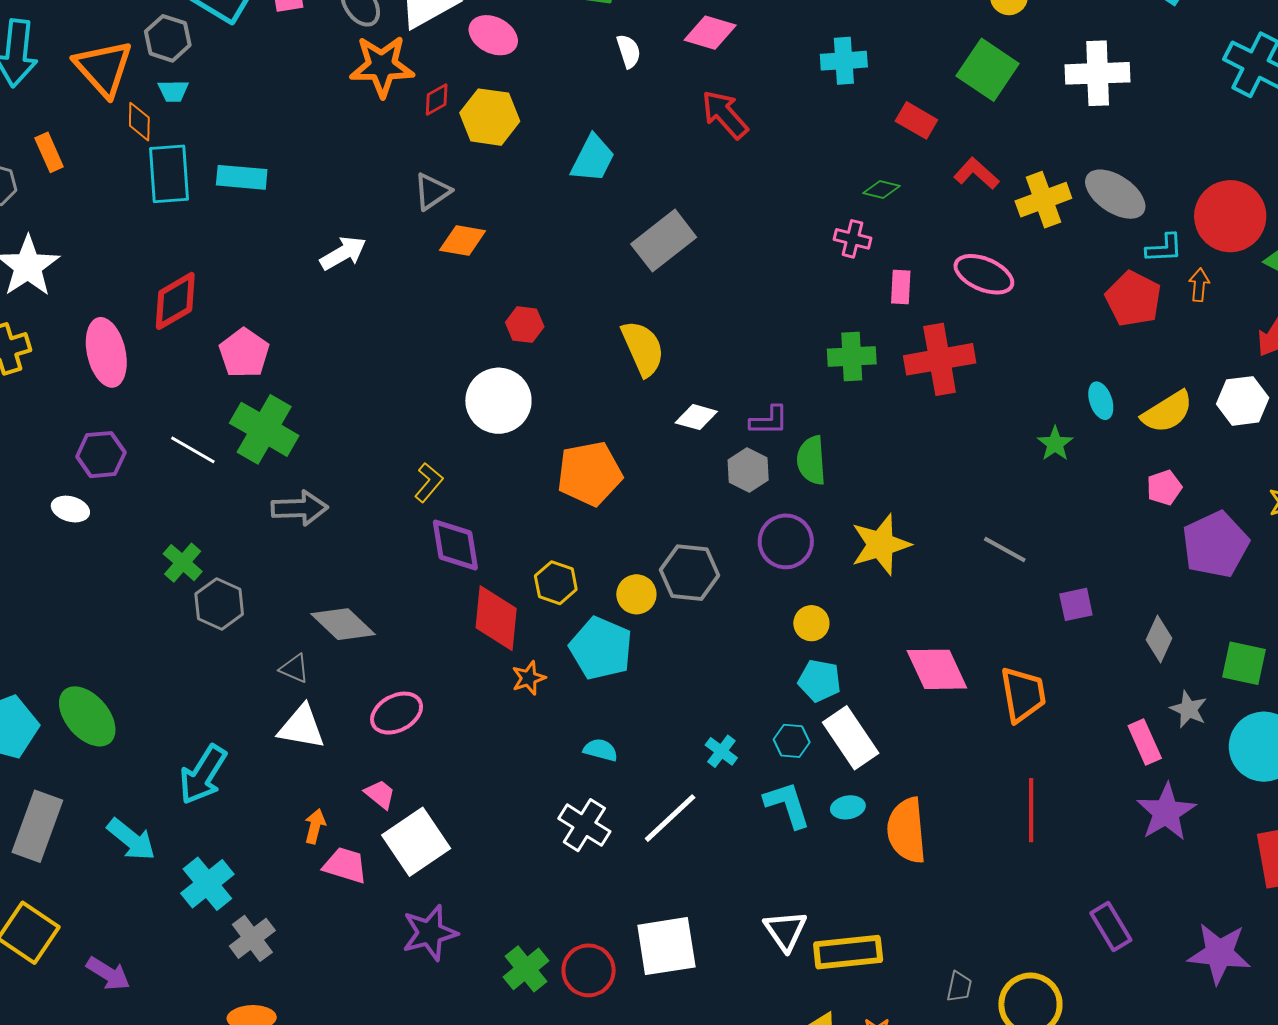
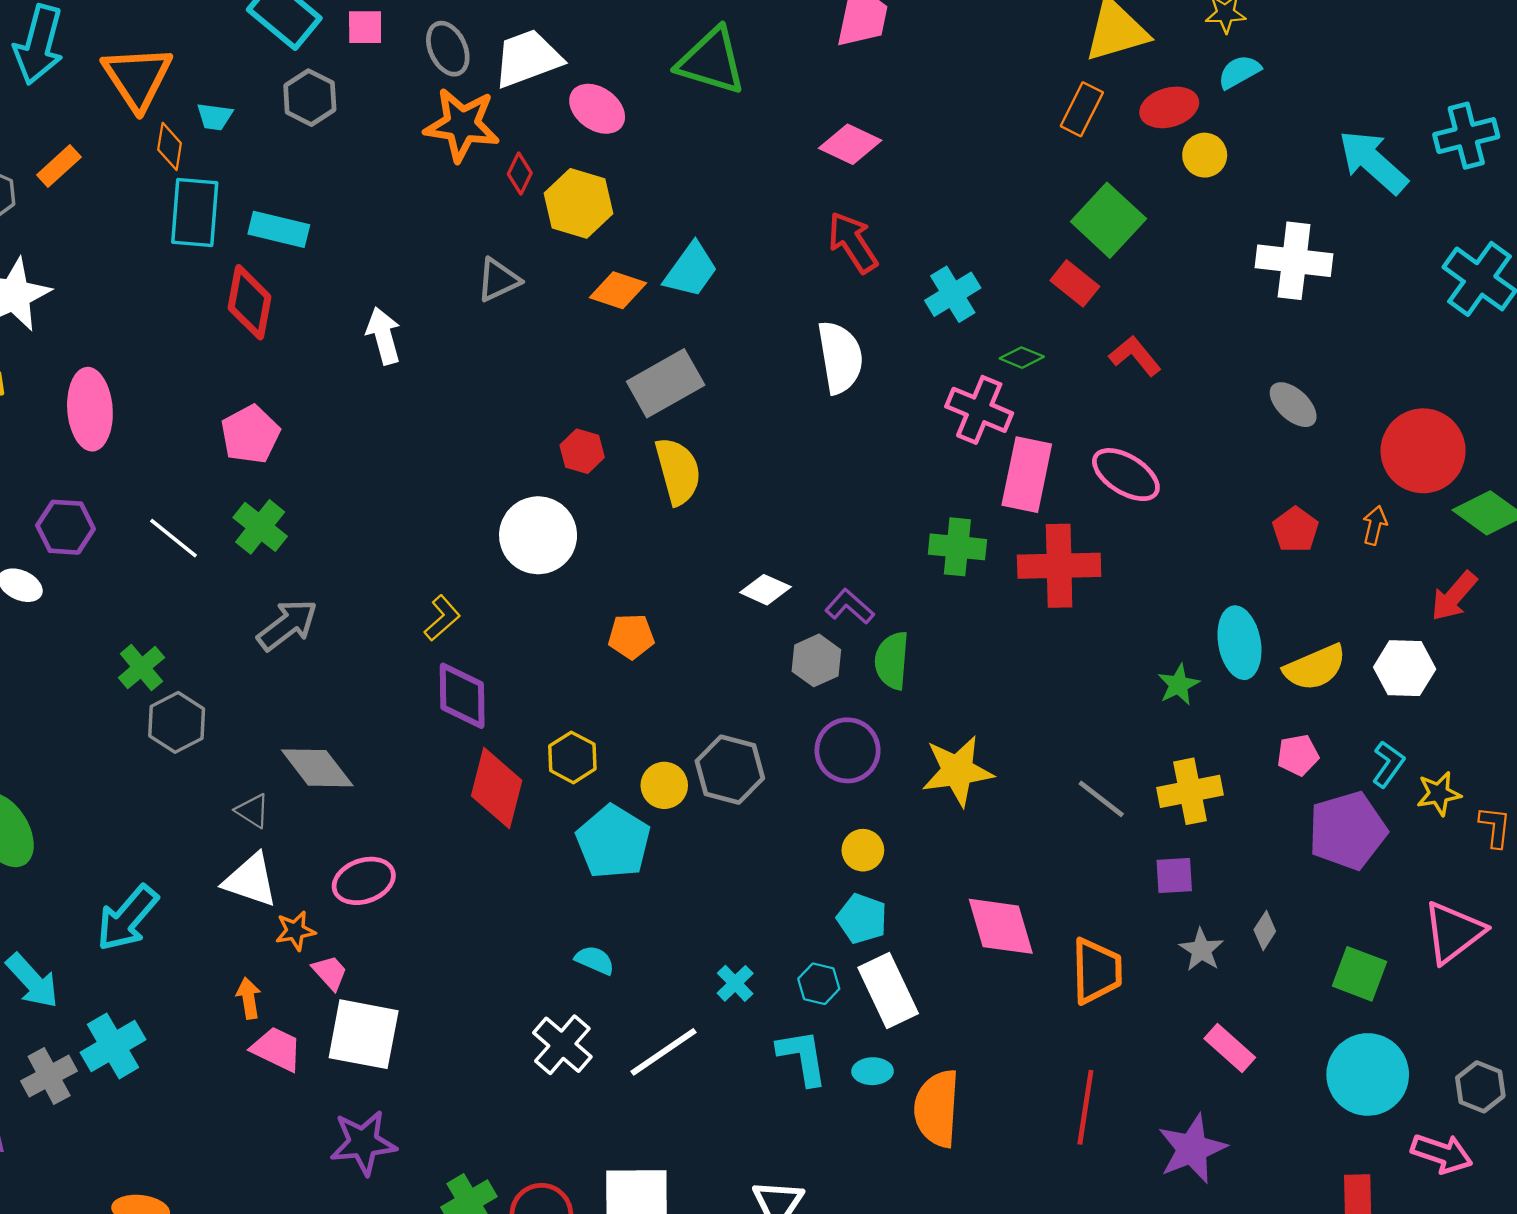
gray hexagon: (168, 38) -> (310, 98), moved
white semicircle: (629, 51) -> (840, 357), moved, size x1.8
cyan cross: (844, 61) -> (953, 294), moved, turned -36
green square: (988, 70) -> (1108, 220), moved
red diamond: (437, 99) -> (520, 174), turned -44
orange rectangle: (49, 152) -> (59, 166), turned 63
gray ellipse: (1115, 194) -> (1293, 405), size x0.7
yellow cross: (1043, 200) -> (1190, 791), moved
pink cross: (852, 239) -> (979, 410), size x1.5
orange diamond: (463, 241) -> (618, 290), moved
gray rectangle: (664, 241) -> (666, 383), moved
cyan L-shape: (1164, 248) -> (1388, 764), moved, turned -60
white arrow: (343, 253) -> (384, 336), turned -84
pink rectangle: (901, 287) -> (1027, 475), size x1.8
red pentagon: (1133, 299) -> (1296, 530), size x0.7
red diamond: (175, 301) -> (249, 302), moved, turned -58
yellow semicircle: (643, 348) -> (678, 471), moved
cyan ellipse: (1101, 401) -> (1239, 643), size x1.6
purple L-shape: (769, 421) -> (850, 607), turned -147
green cross: (264, 429) -> (260, 527), size x0.7
orange pentagon: (590, 474) -> (631, 636), size x0.6
gray arrow: (300, 508) -> (287, 625), turned -44
gray diamond: (1159, 639) -> (1265, 930), size x0.7
orange star: (529, 678) -> (295, 931), moved
gray star: (1189, 709) -> (1201, 950), moved
pink rectangle: (1145, 742) -> (1230, 1048), turned -33
purple star: (1166, 812) -> (1192, 1149), moved
orange arrow: (315, 826) -> (249, 998), turned -32
white square: (416, 842) -> (364, 1034), turned 36
gray cross: (252, 938) -> (49, 1076), moved

